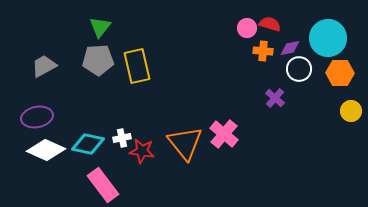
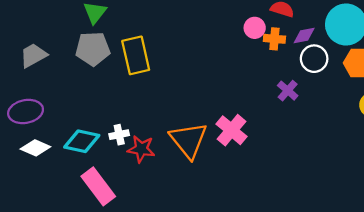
pink circle: (247, 28) -> (255, 28), moved
white diamond: (46, 150) -> (35, 148), size x0.7

